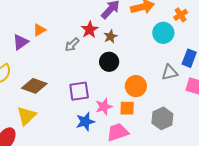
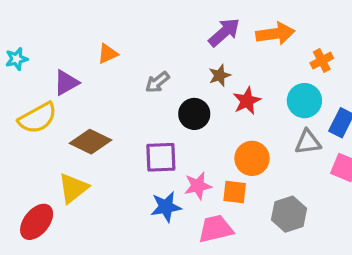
orange cross: (181, 15) -> (322, 61), moved
red star: (90, 30) -> (247, 101), moved
cyan circle: (163, 33) -> (304, 101), moved
purple triangle: (21, 42) -> (66, 83), moved
black circle: (109, 62) -> (194, 114), moved

